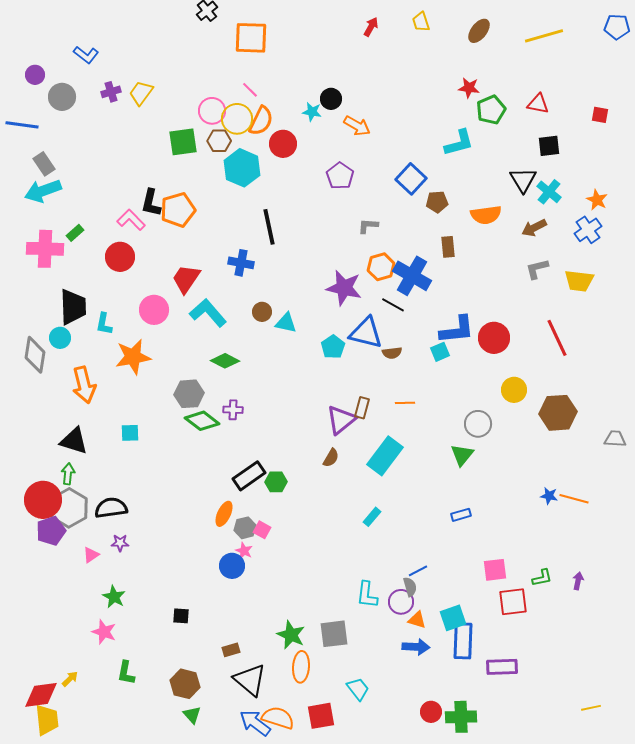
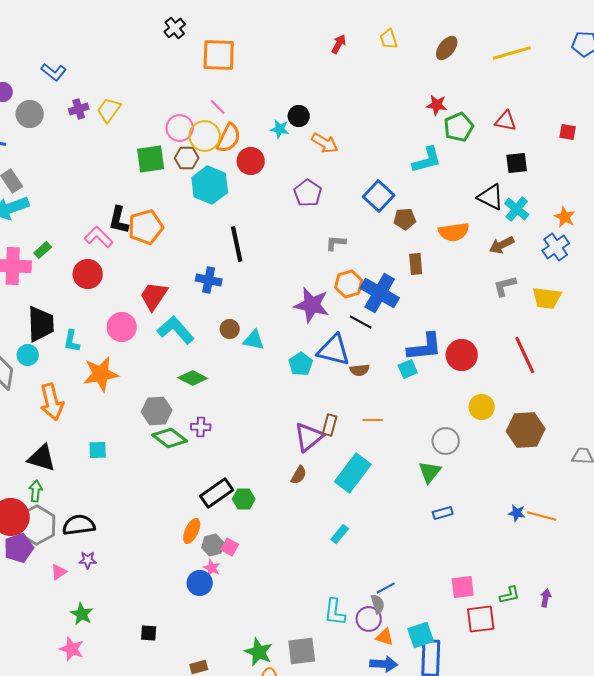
black triangle: (523, 180) -> (491, 197), turned -32
blue rectangle: (461, 515) -> (443, 513), moved

